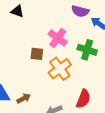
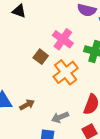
brown square: (37, 54) -> (41, 57), turned 32

